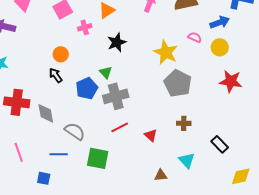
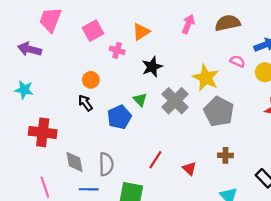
pink cross: (85, 27) -> (117, 50), turned 32
gray cross: (116, 96) -> (175, 101), moved, turned -30
gray diamond: (46, 113) -> (74, 162), moved
red line: (120, 127) -> (155, 160), turned -30
gray semicircle: (75, 131) -> (106, 164), turned 55

